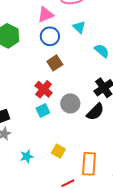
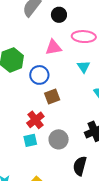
blue circle: (50, 36) -> (39, 75), moved
black semicircle: (95, 112) -> (80, 166), moved, turned 138

